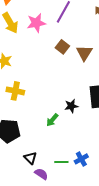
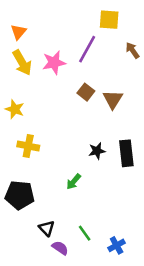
black star: (71, 106) -> (97, 151), moved
blue cross: (81, 159) -> (117, 245), moved
green line: (61, 162) -> (85, 233), turned 56

